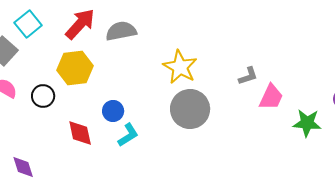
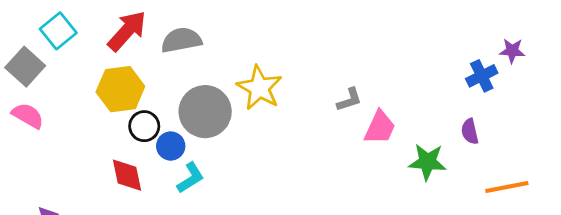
black circle: (43, 96) -> (144, 126), moved
gray circle: (190, 109) -> (205, 112), moved

